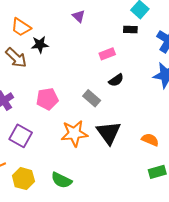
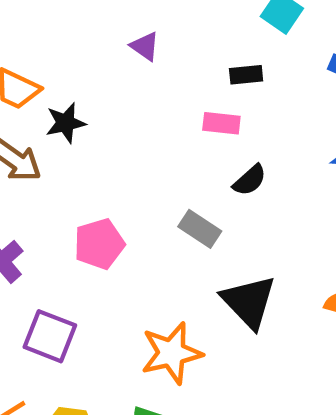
black rectangle: (130, 30) -> (246, 75), moved
pink rectangle: (107, 54) -> (221, 123), turned 35
orange star: (74, 133) -> (172, 353), moved

